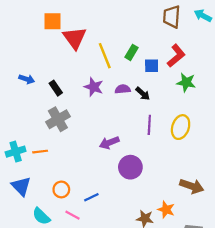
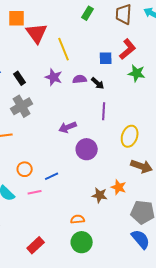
green rectangle: (132, 52) -> (88, 13), moved
yellow ellipse: (181, 127) -> (130, 136), moved
pink line: (72, 215) -> (35, 192), turned -40

